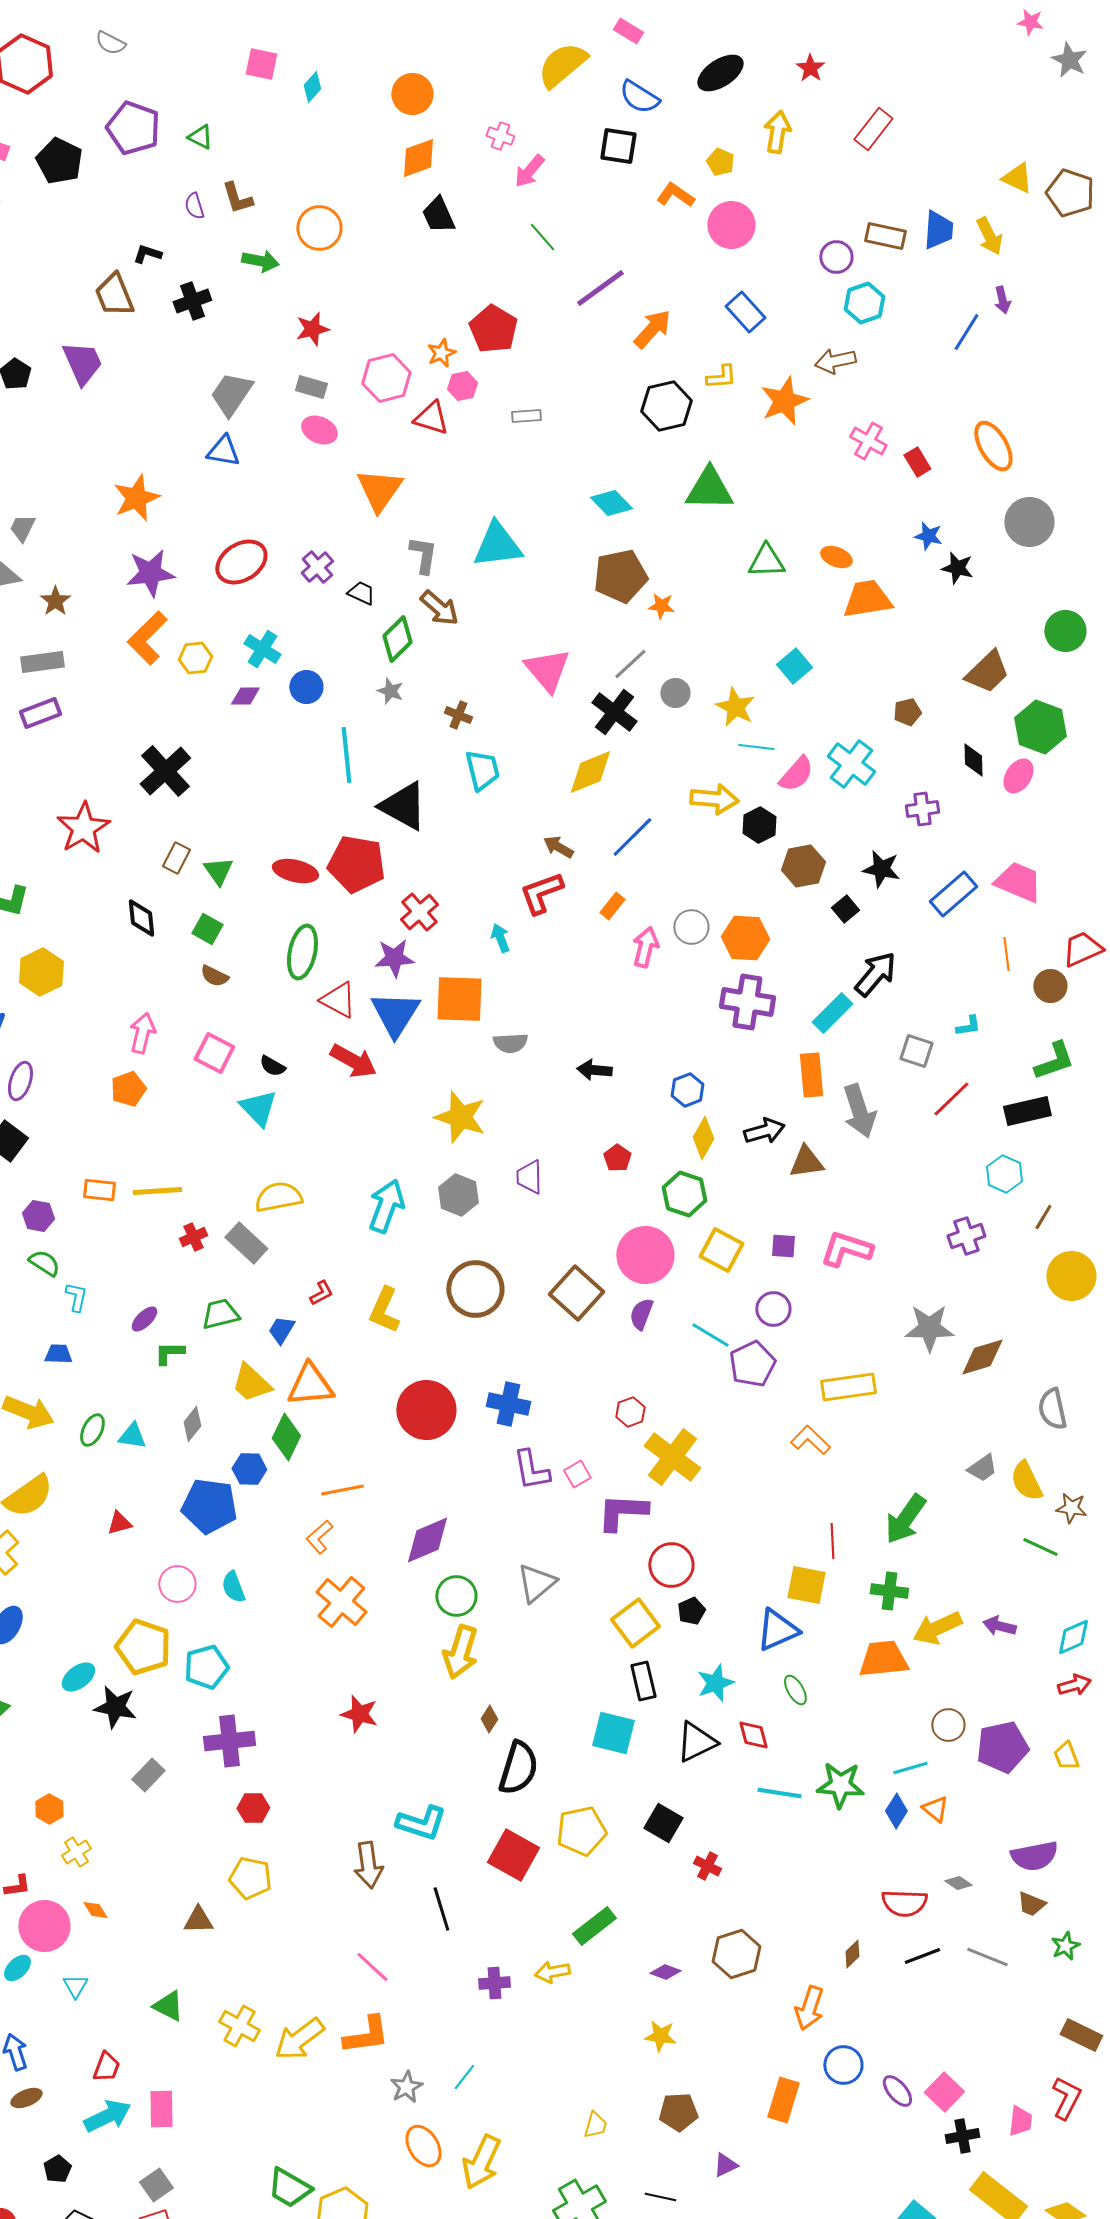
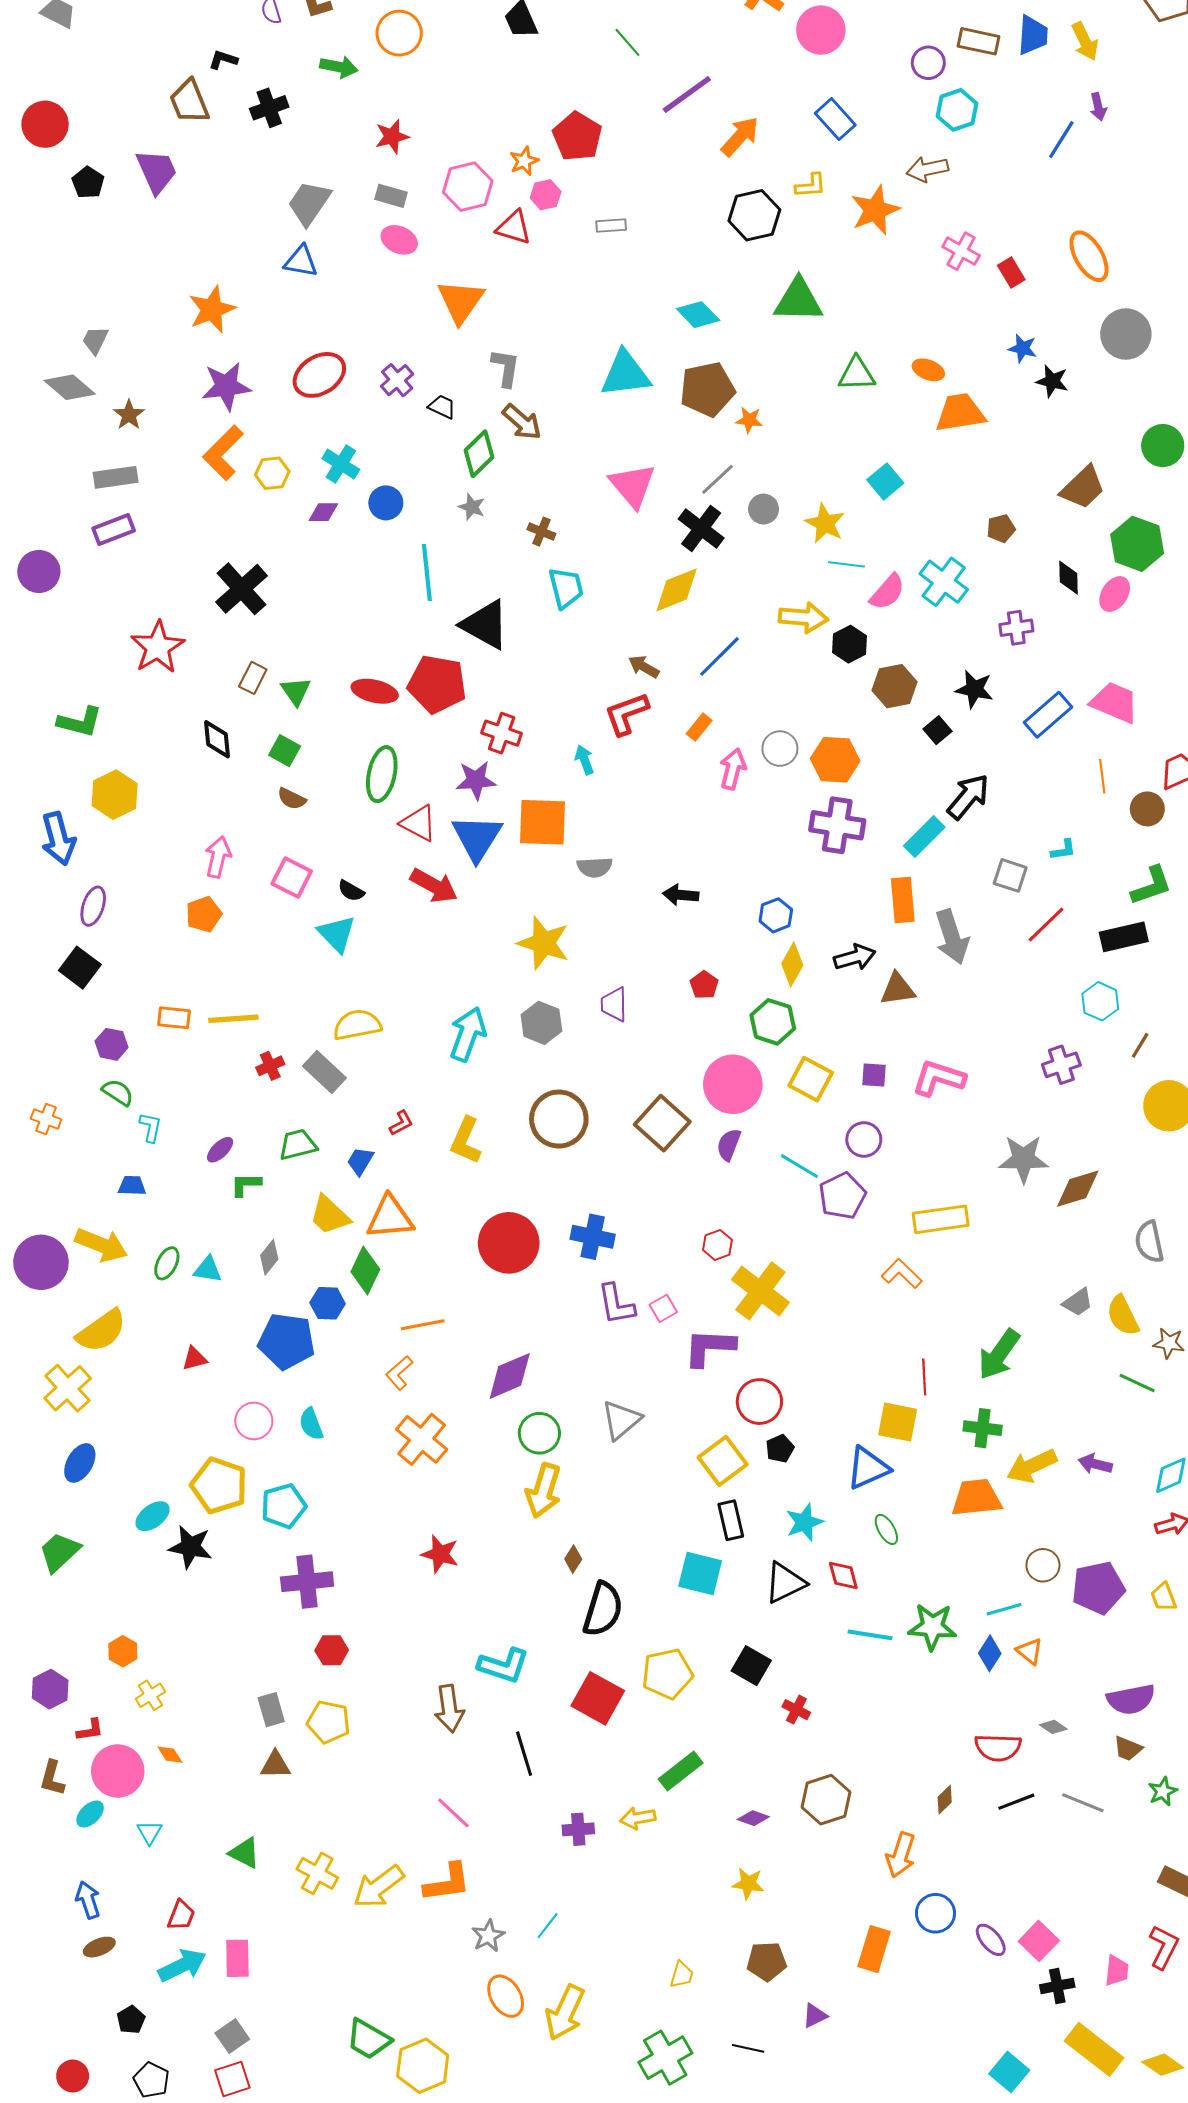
cyan triangle: (497, 545) -> (625, 374), moved
red cross: (419, 912) -> (502, 733), turned -30
gray rectangle: (148, 1775) -> (271, 1710), moved, turned -60

